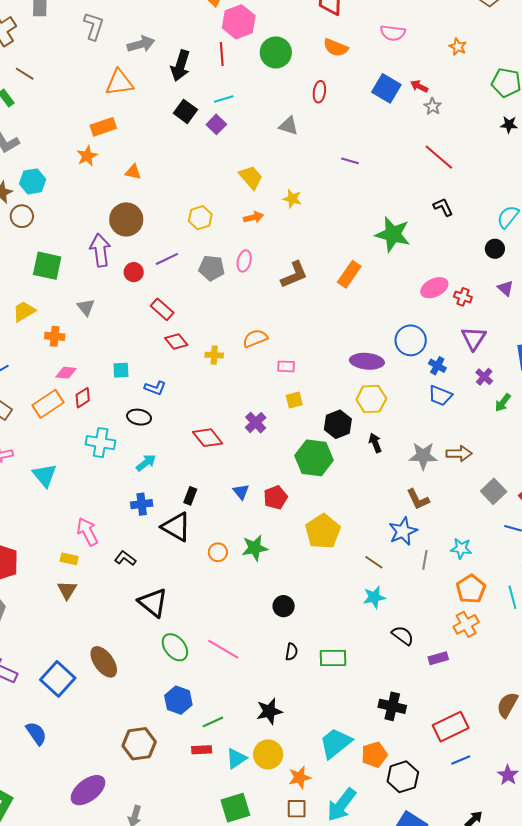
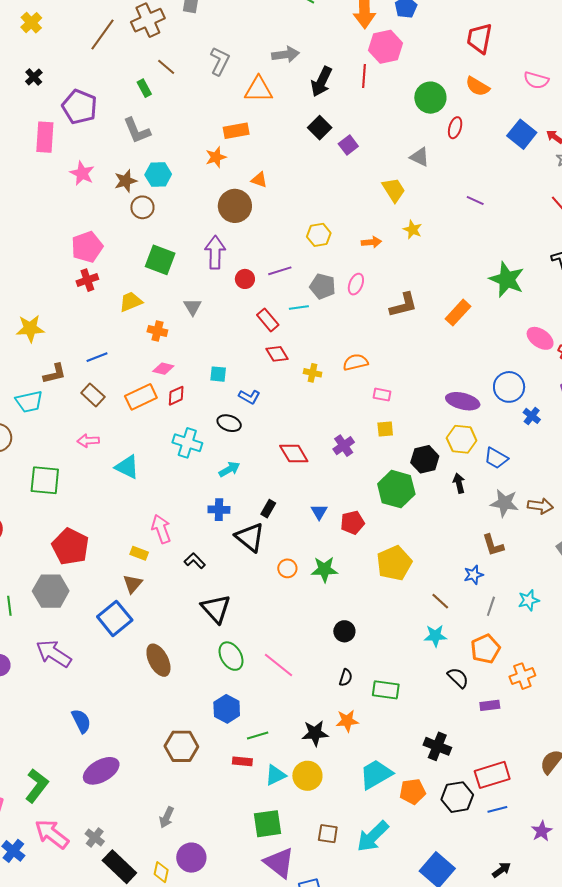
gray L-shape: (94, 26) -> (220, 61), moved
green circle: (276, 52) -> (430, 98), moved
cyan line: (224, 99) -> (299, 307), moved
yellow trapezoid: (251, 177) -> (394, 190), moved
brown circle: (126, 219) -> (235, 206), moved
pink ellipse: (434, 288) -> (540, 338), turned 52
blue trapezoid: (440, 396) -> (496, 458), moved
cyan triangle: (45, 475) -> (127, 467), turned -32
blue star: (403, 531) -> (474, 575), size x0.7
cyan star: (461, 549) -> (529, 600), turned -30
orange pentagon: (471, 589) -> (485, 649), moved
blue square: (58, 679) -> (115, 618), moved
orange star: (300, 777) -> (347, 721), moved
black hexagon: (403, 777) -> (457, 797), moved
purple ellipse: (88, 790) -> (101, 771), moved

